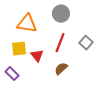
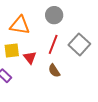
gray square: (86, 43) -> (79, 44), size x1.5
brown semicircle: (61, 69) -> (54, 71), turned -80

